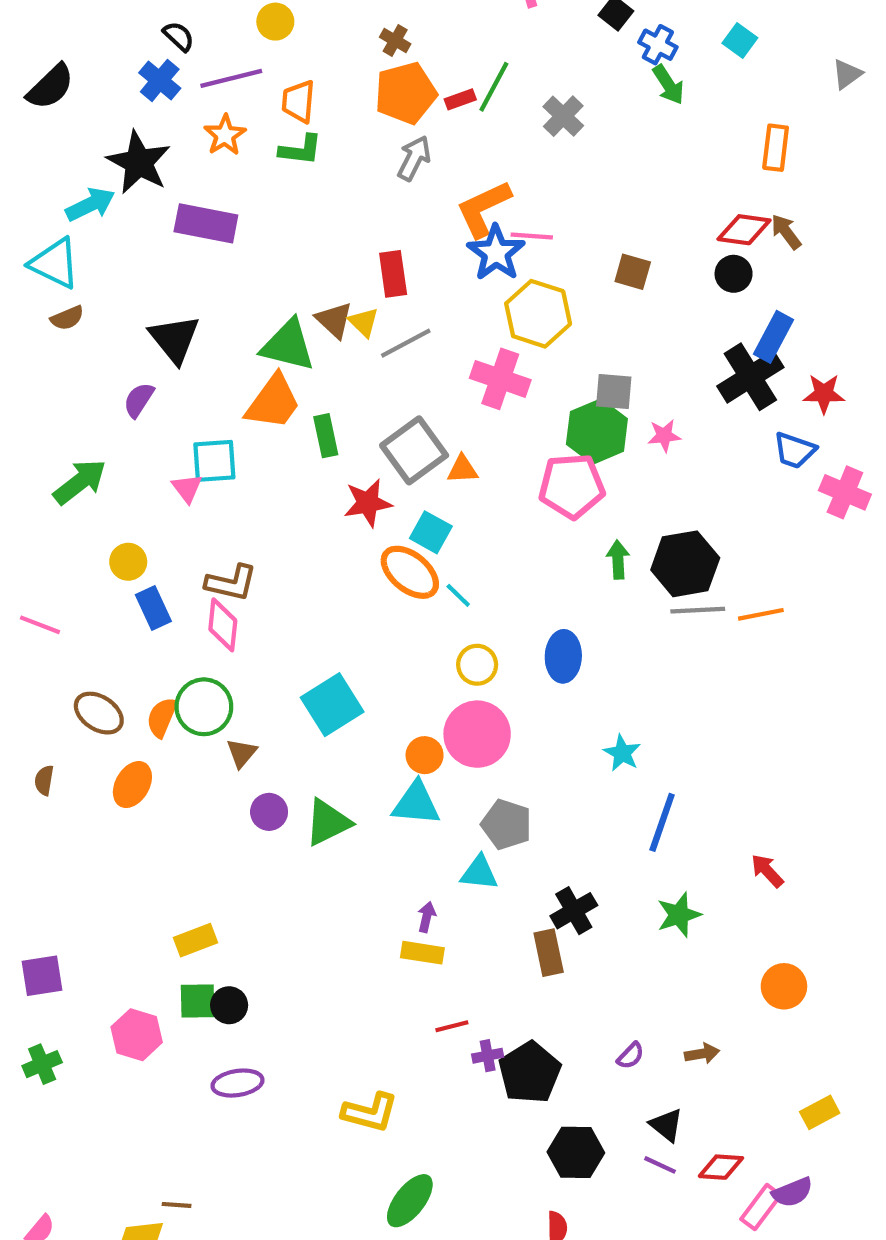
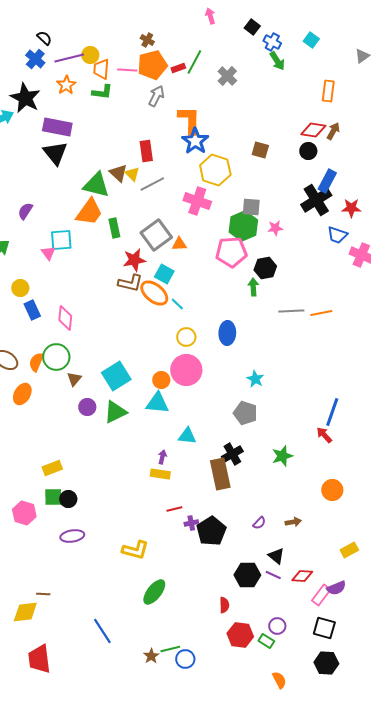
yellow circle: (275, 22) -> (90, 55), moved
orange L-shape: (483, 209) -> (189, 120), turned 116
brown arrow: (786, 232) -> (333, 131), turned 66
pink line: (532, 236) -> (127, 70), moved
black triangle: (174, 339) -> (55, 153), moved
black hexagon: (685, 564) -> (265, 268), moved, size x0.7
brown L-shape: (231, 583) -> (130, 283), moved
cyan square: (332, 705) -> (116, 376), moved
blue line: (662, 822) -> (332, 412), moved
gray pentagon: (507, 824) -> (245, 413), moved
brown rectangle: (549, 953) -> (220, 474), size x1.4
black hexagon: (576, 1152) -> (247, 575), moved

